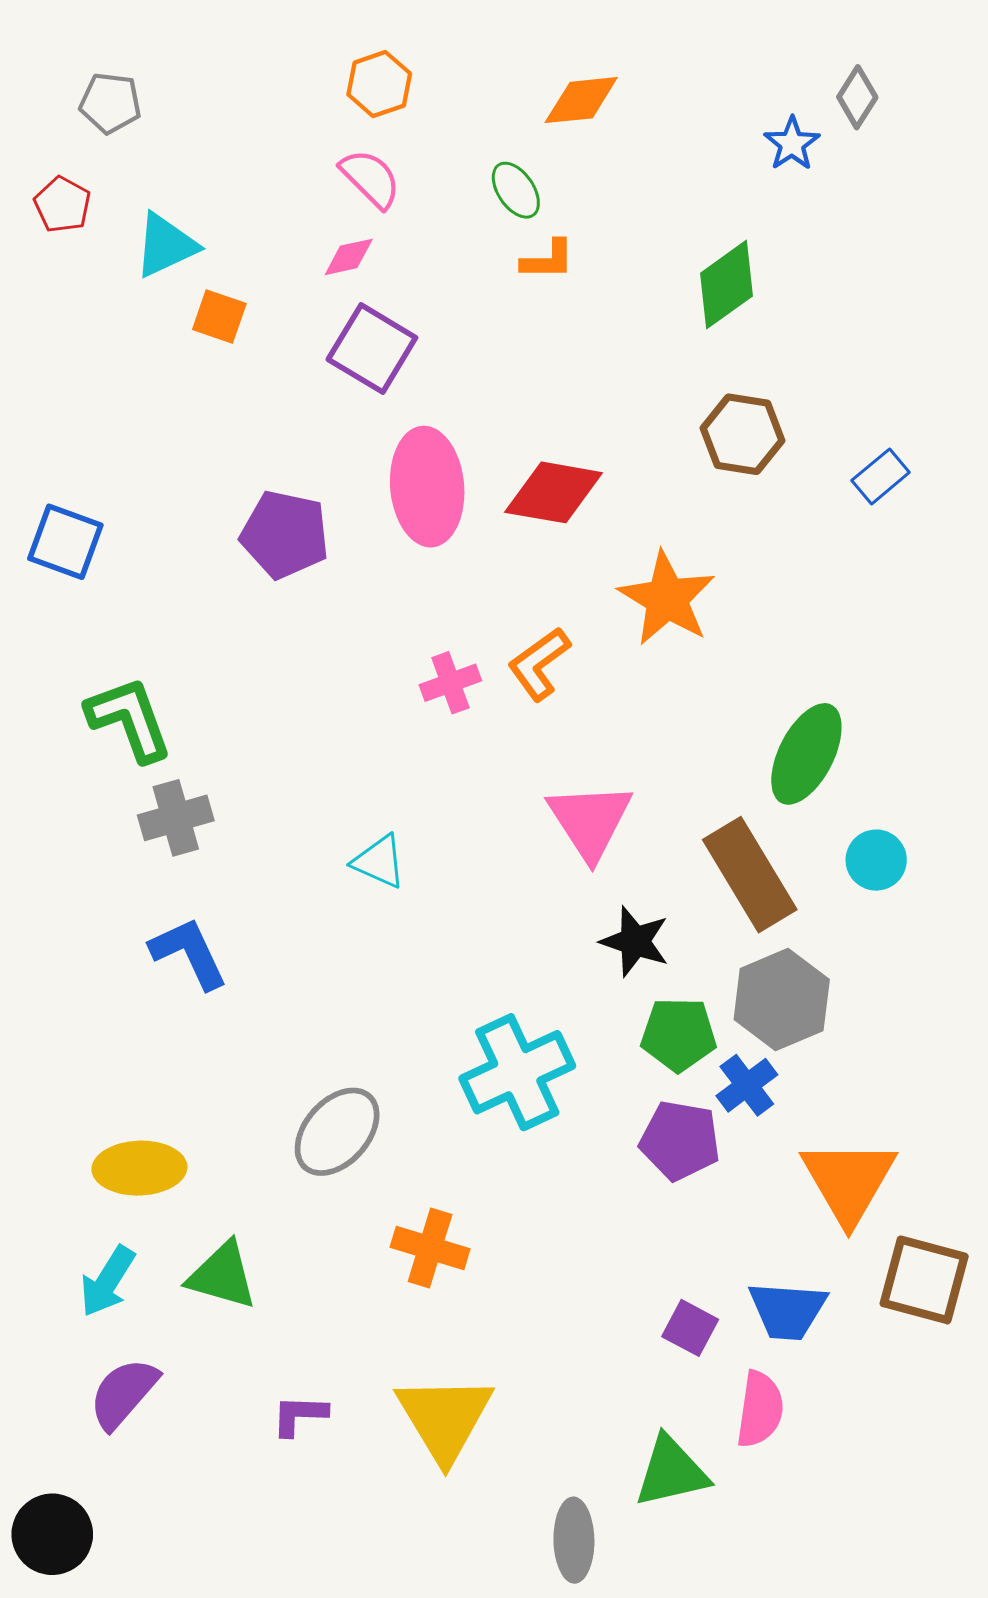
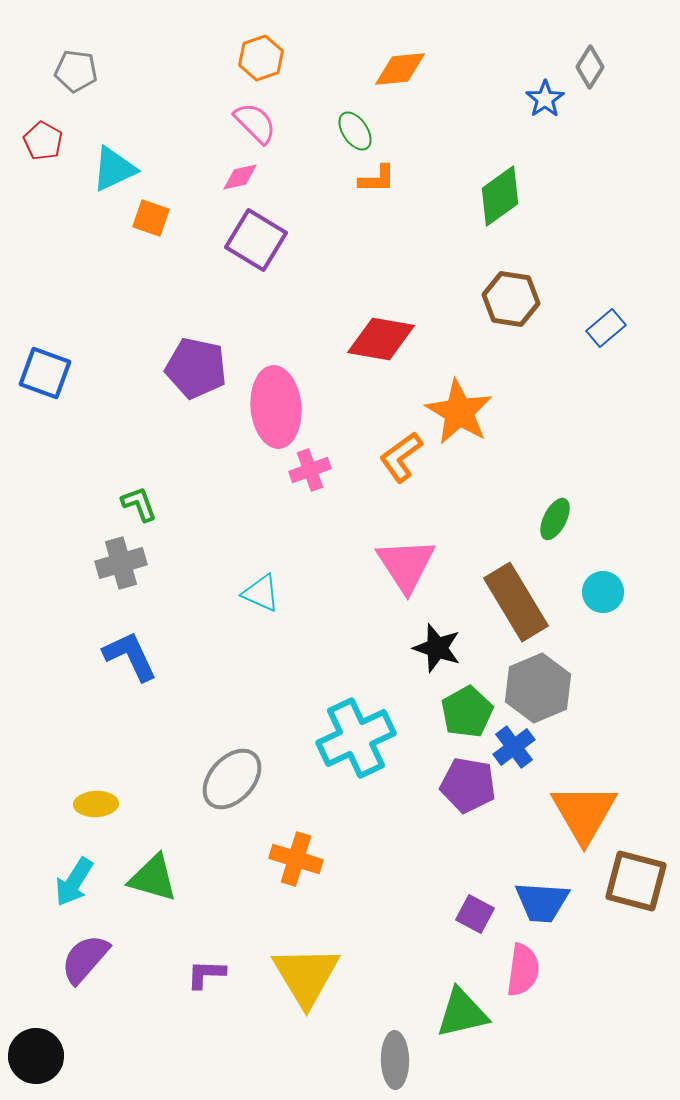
pink ellipse: (427, 487) -> (276, 407), moved
orange L-shape: (539, 664) -> (401, 457), moved
green L-shape: (129, 719) -> (139, 504), moved, size x0.6
green ellipse: (806, 754) -> (555, 519), size x0.6
green pentagon: (679, 1034) -> (467, 712), turned -30
yellow ellipse: (139, 1168) -> (96, 804), size x0.7

